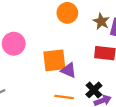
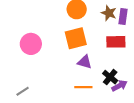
orange square: (54, 60) -> (76, 38), moved

